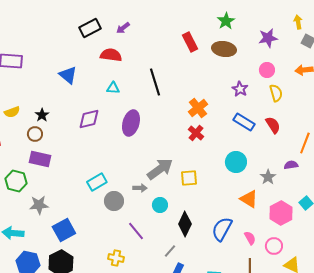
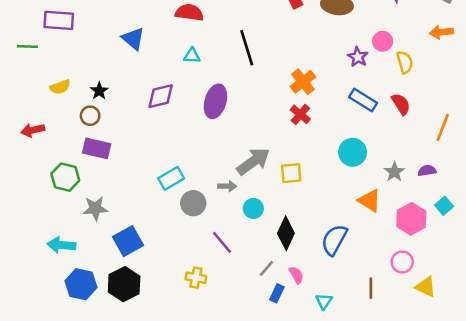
pink circle: (267, 70) -> (383, 41), moved
purple semicircle: (291, 165) -> (427, 171), moved
pink semicircle: (250, 238) -> (296, 275), moved

